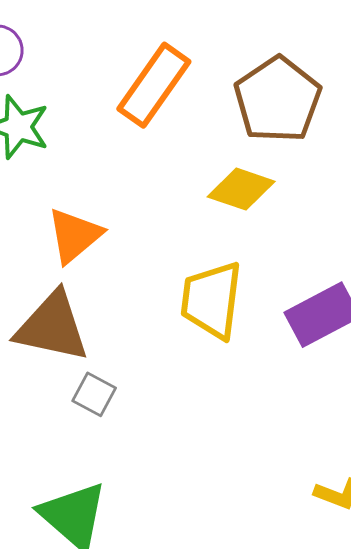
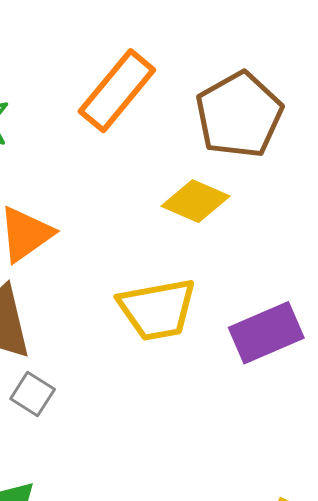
yellow trapezoid: (212, 300) -> (157, 309), turned -112

